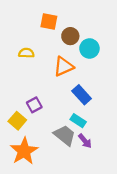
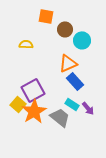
orange triangle: (64, 67) -> (68, 63), moved
purple square: (34, 105) -> (33, 90), size x1.6
purple arrow: (85, 141) -> (88, 108), moved
orange star: (24, 151) -> (34, 111), moved

